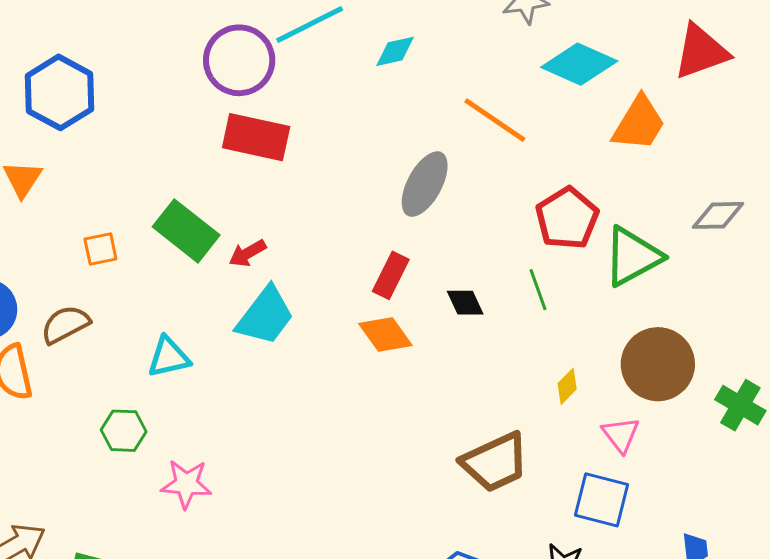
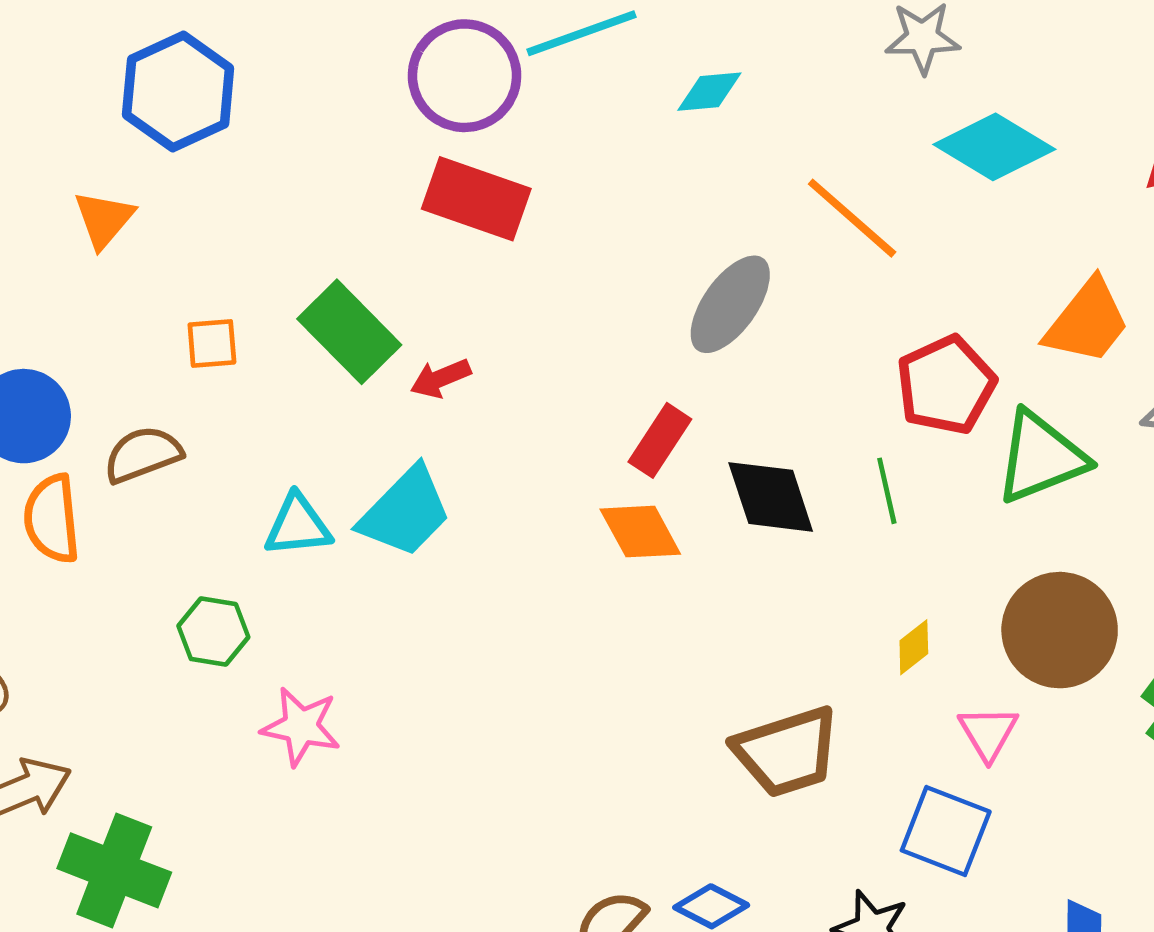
orange trapezoid: (639, 123) -> (1087, 322), moved
black diamond: (465, 303) -> (771, 497), size x1.6
cyan trapezoid: (265, 316) -> (405, 512), moved

